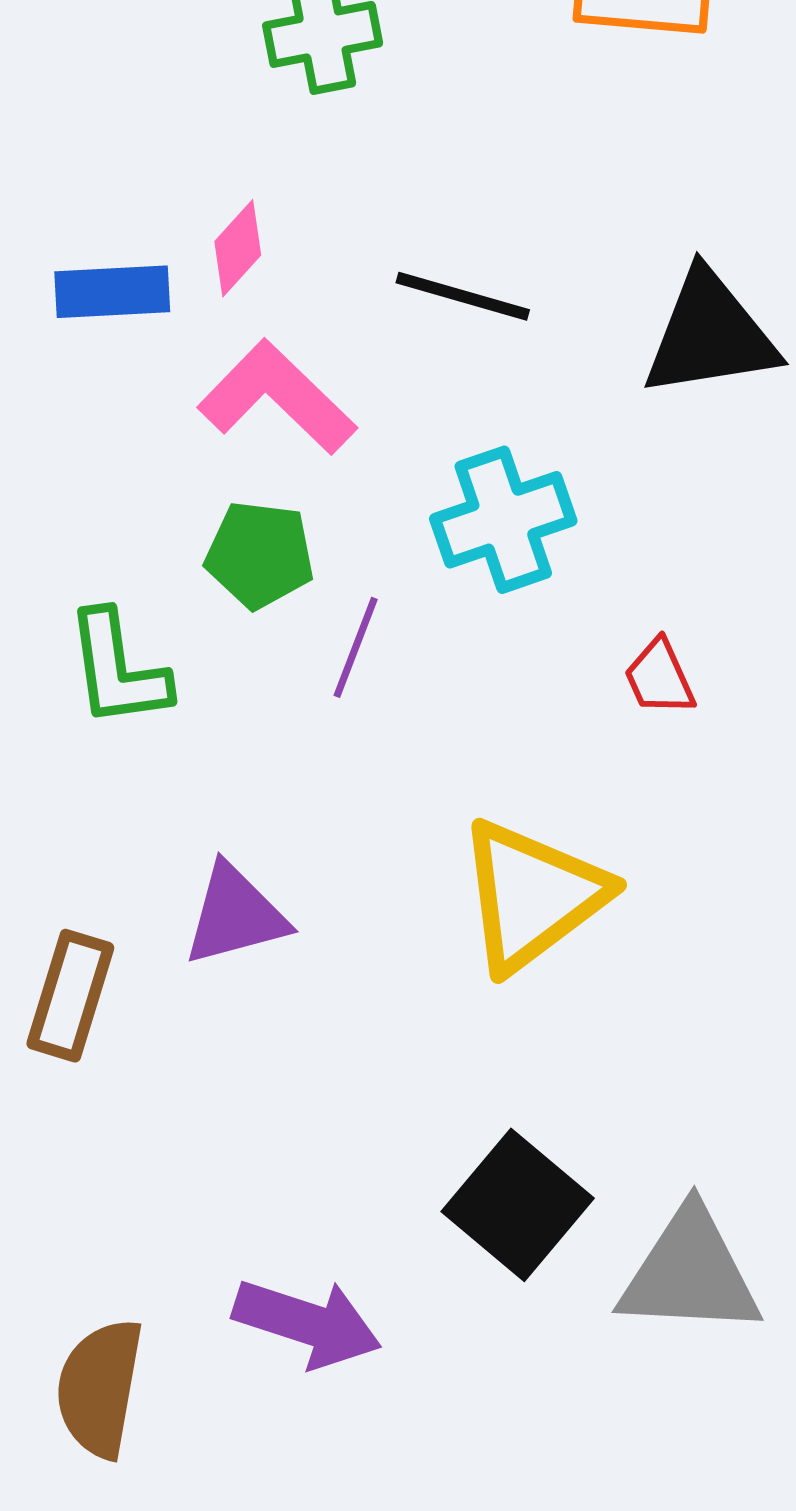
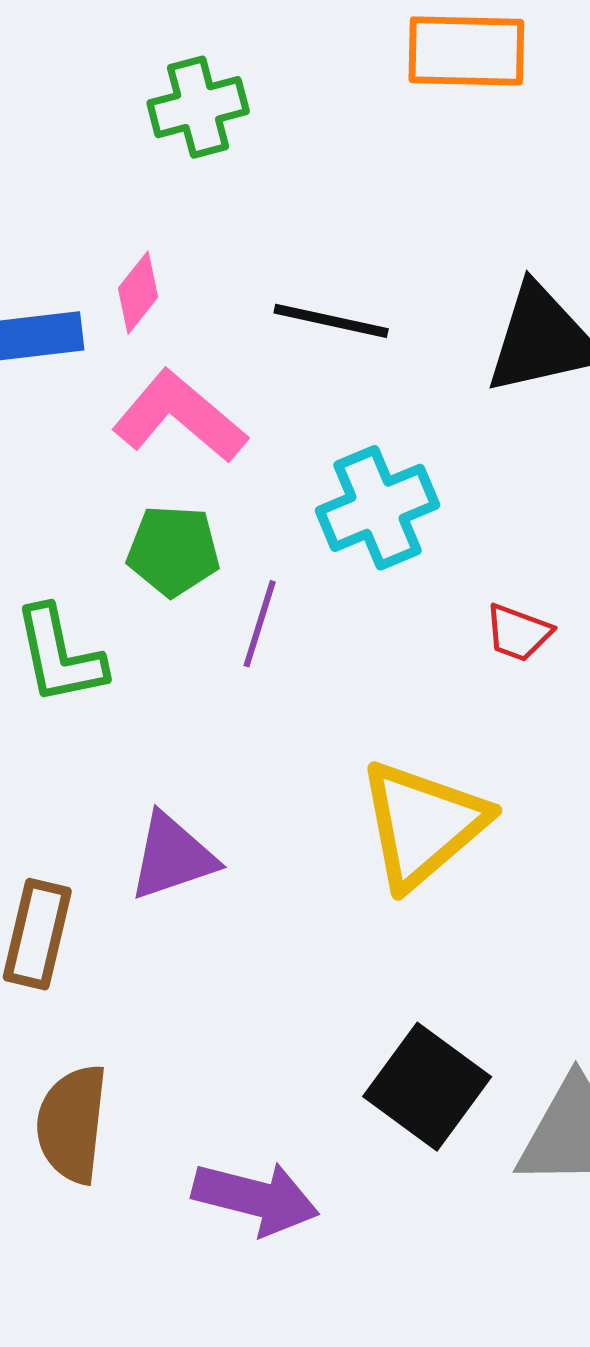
red trapezoid: (659, 677) -> (518, 633), turned -42
brown semicircle: (100, 1388) -> (72, 1124), moved

